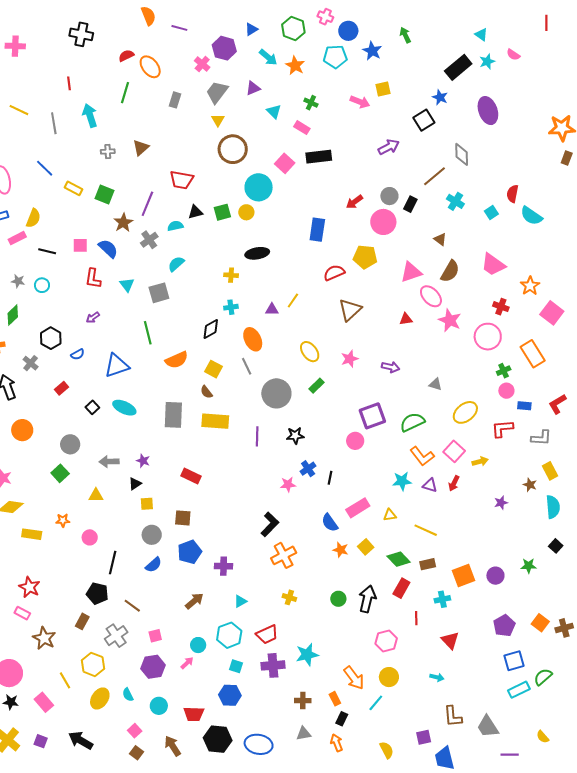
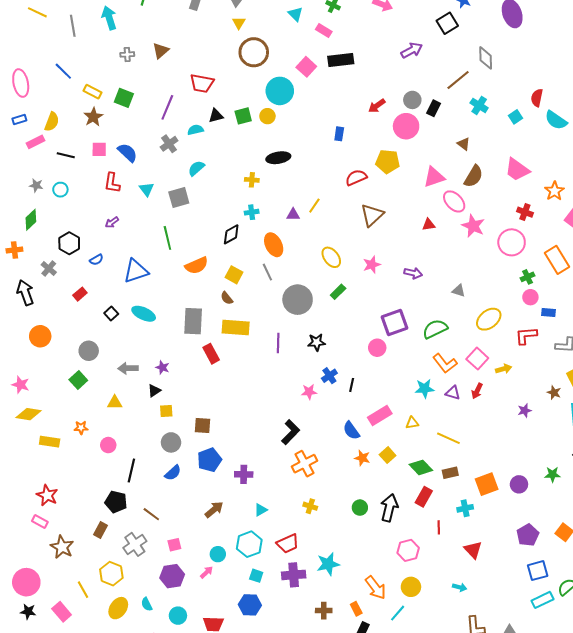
brown star: (123, 223) -> (93, 117), moved
blue rectangle: (317, 230) -> (339, 134), size x0.6
red rectangle: (191, 476) -> (211, 354), moved, turned 36

